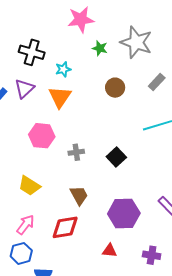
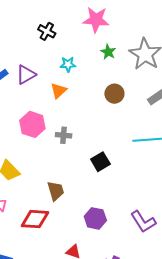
black cross: (32, 52) -> (47, 31), moved, size x0.7
orange triangle: (60, 97) -> (59, 91), size x0.7
gray cross: (76, 152) -> (64, 135), moved
purple hexagon: (124, 214) -> (95, 218), size x0.7

